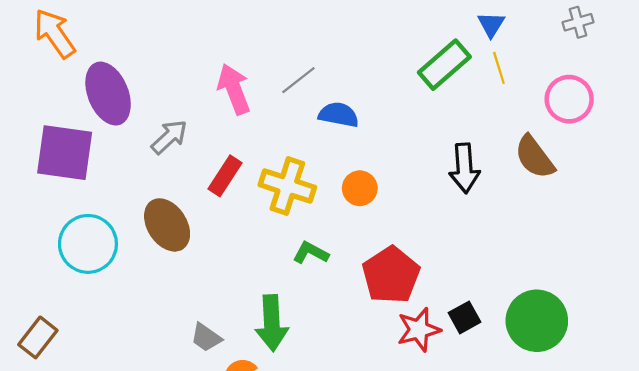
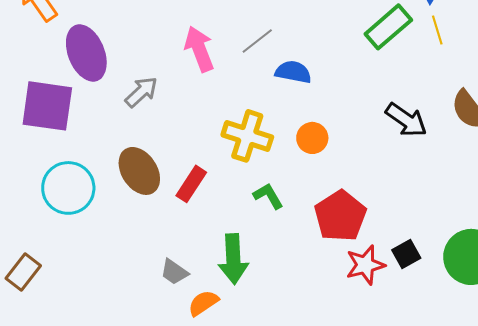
black arrow: (464, 168) -> (406, 120), turned -51
red rectangle: (225, 176) -> (191, 184), moved
green L-shape: (311, 253) -> (268, 196), turned 32

